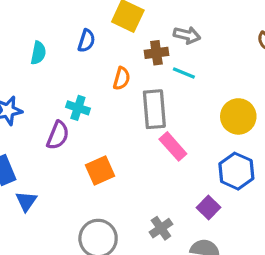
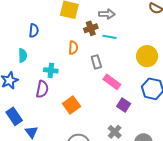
blue semicircle: (86, 41) -> (34, 31), moved
cyan semicircle: (38, 53) -> (23, 55), moved
gray rectangle: (154, 109) -> (96, 62), size x0.6
purple square: (208, 208) -> (124, 105), moved

